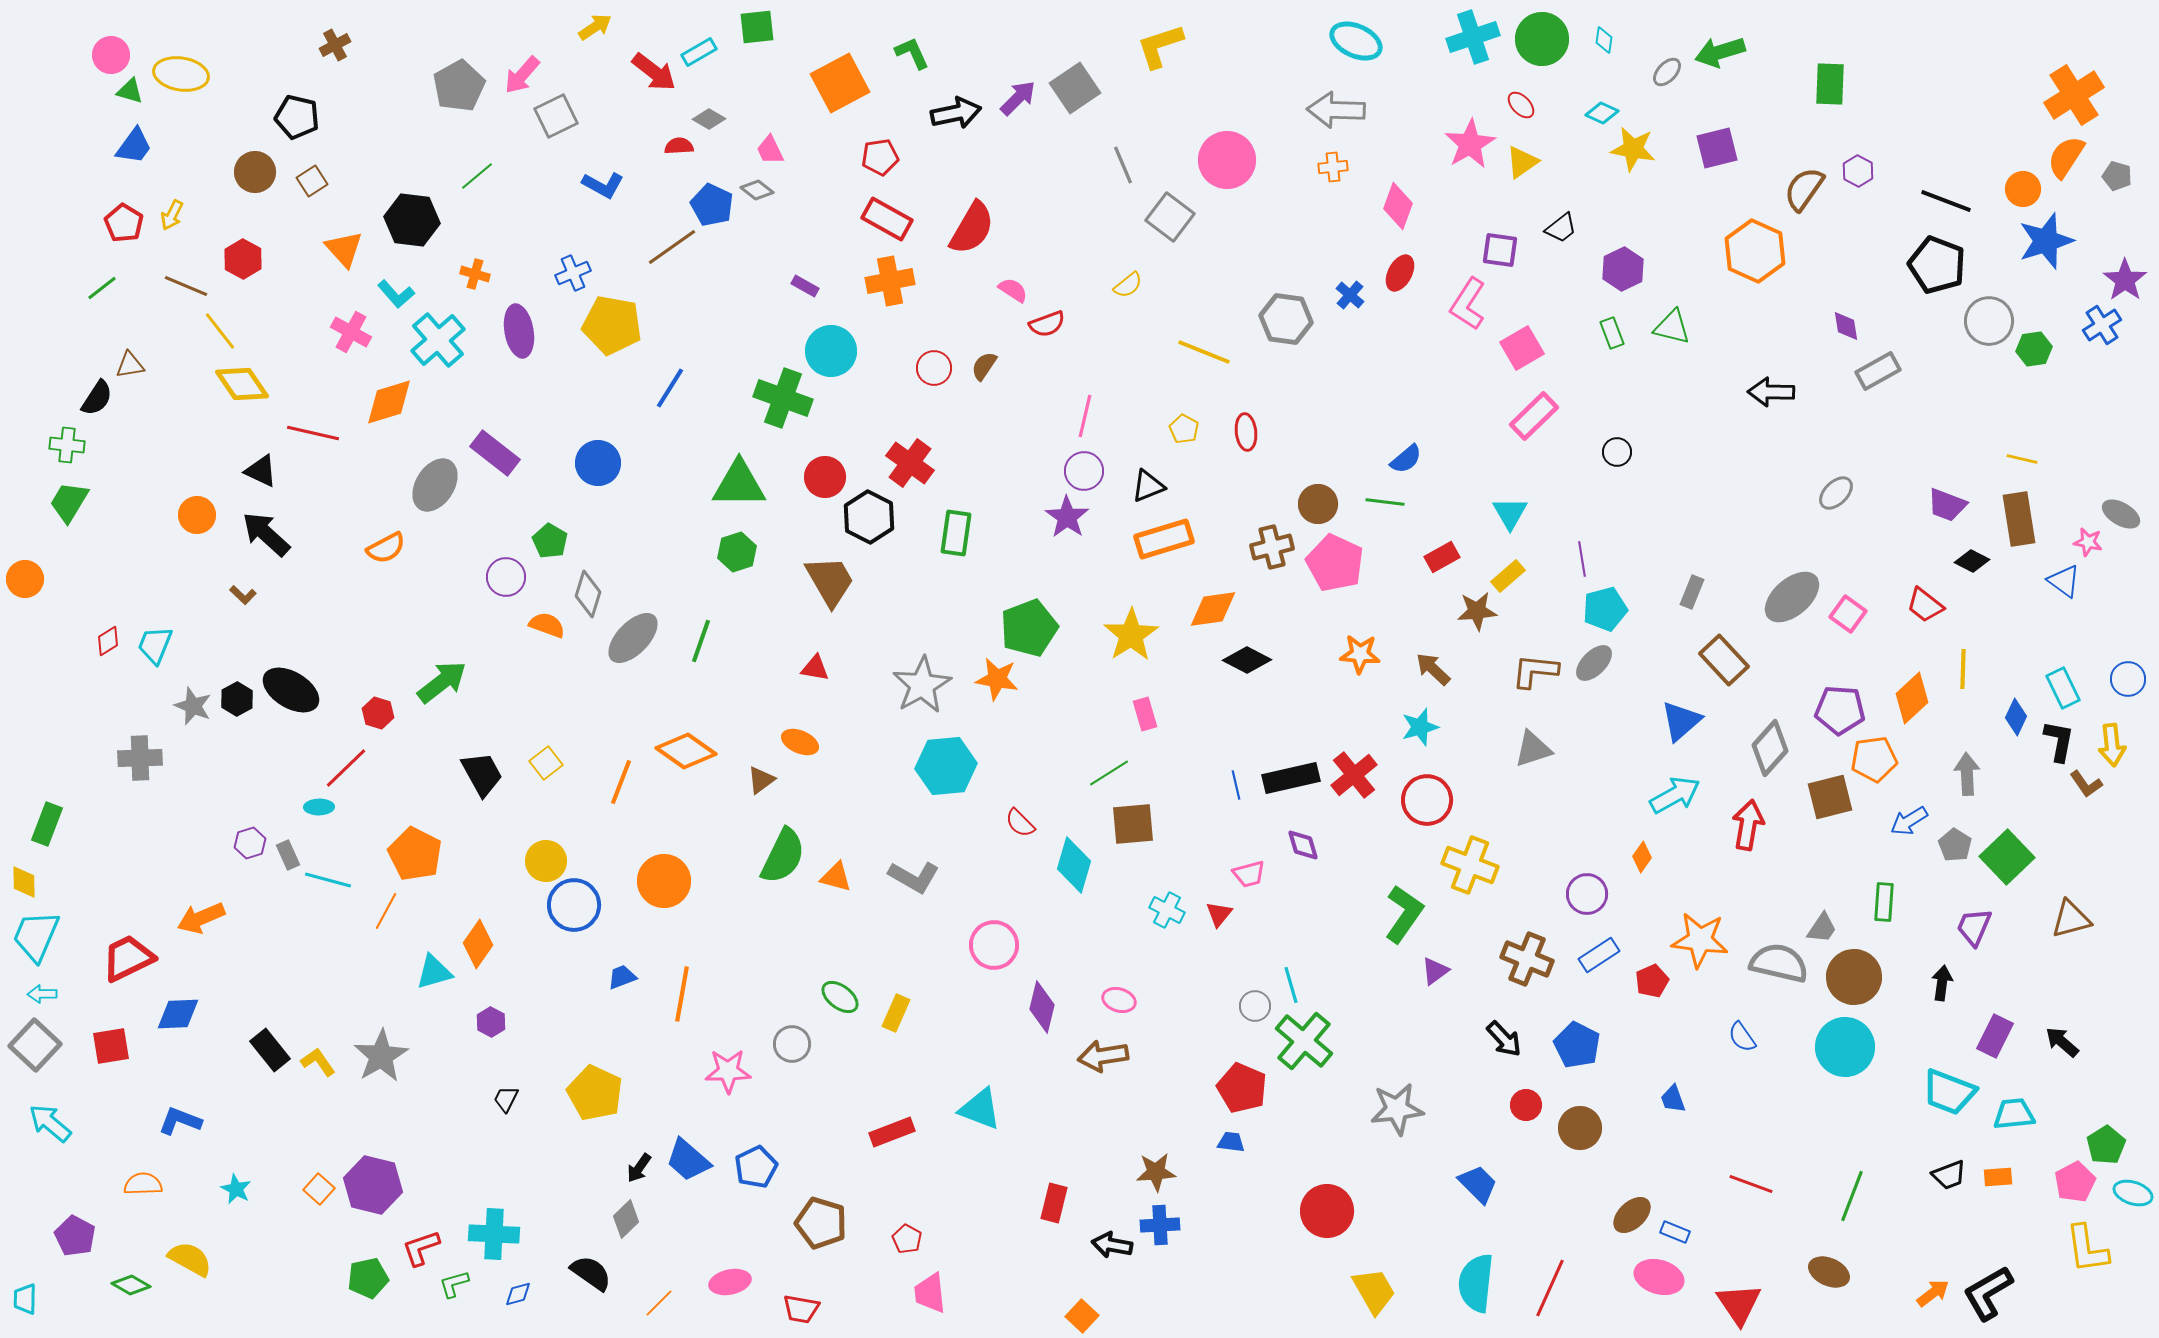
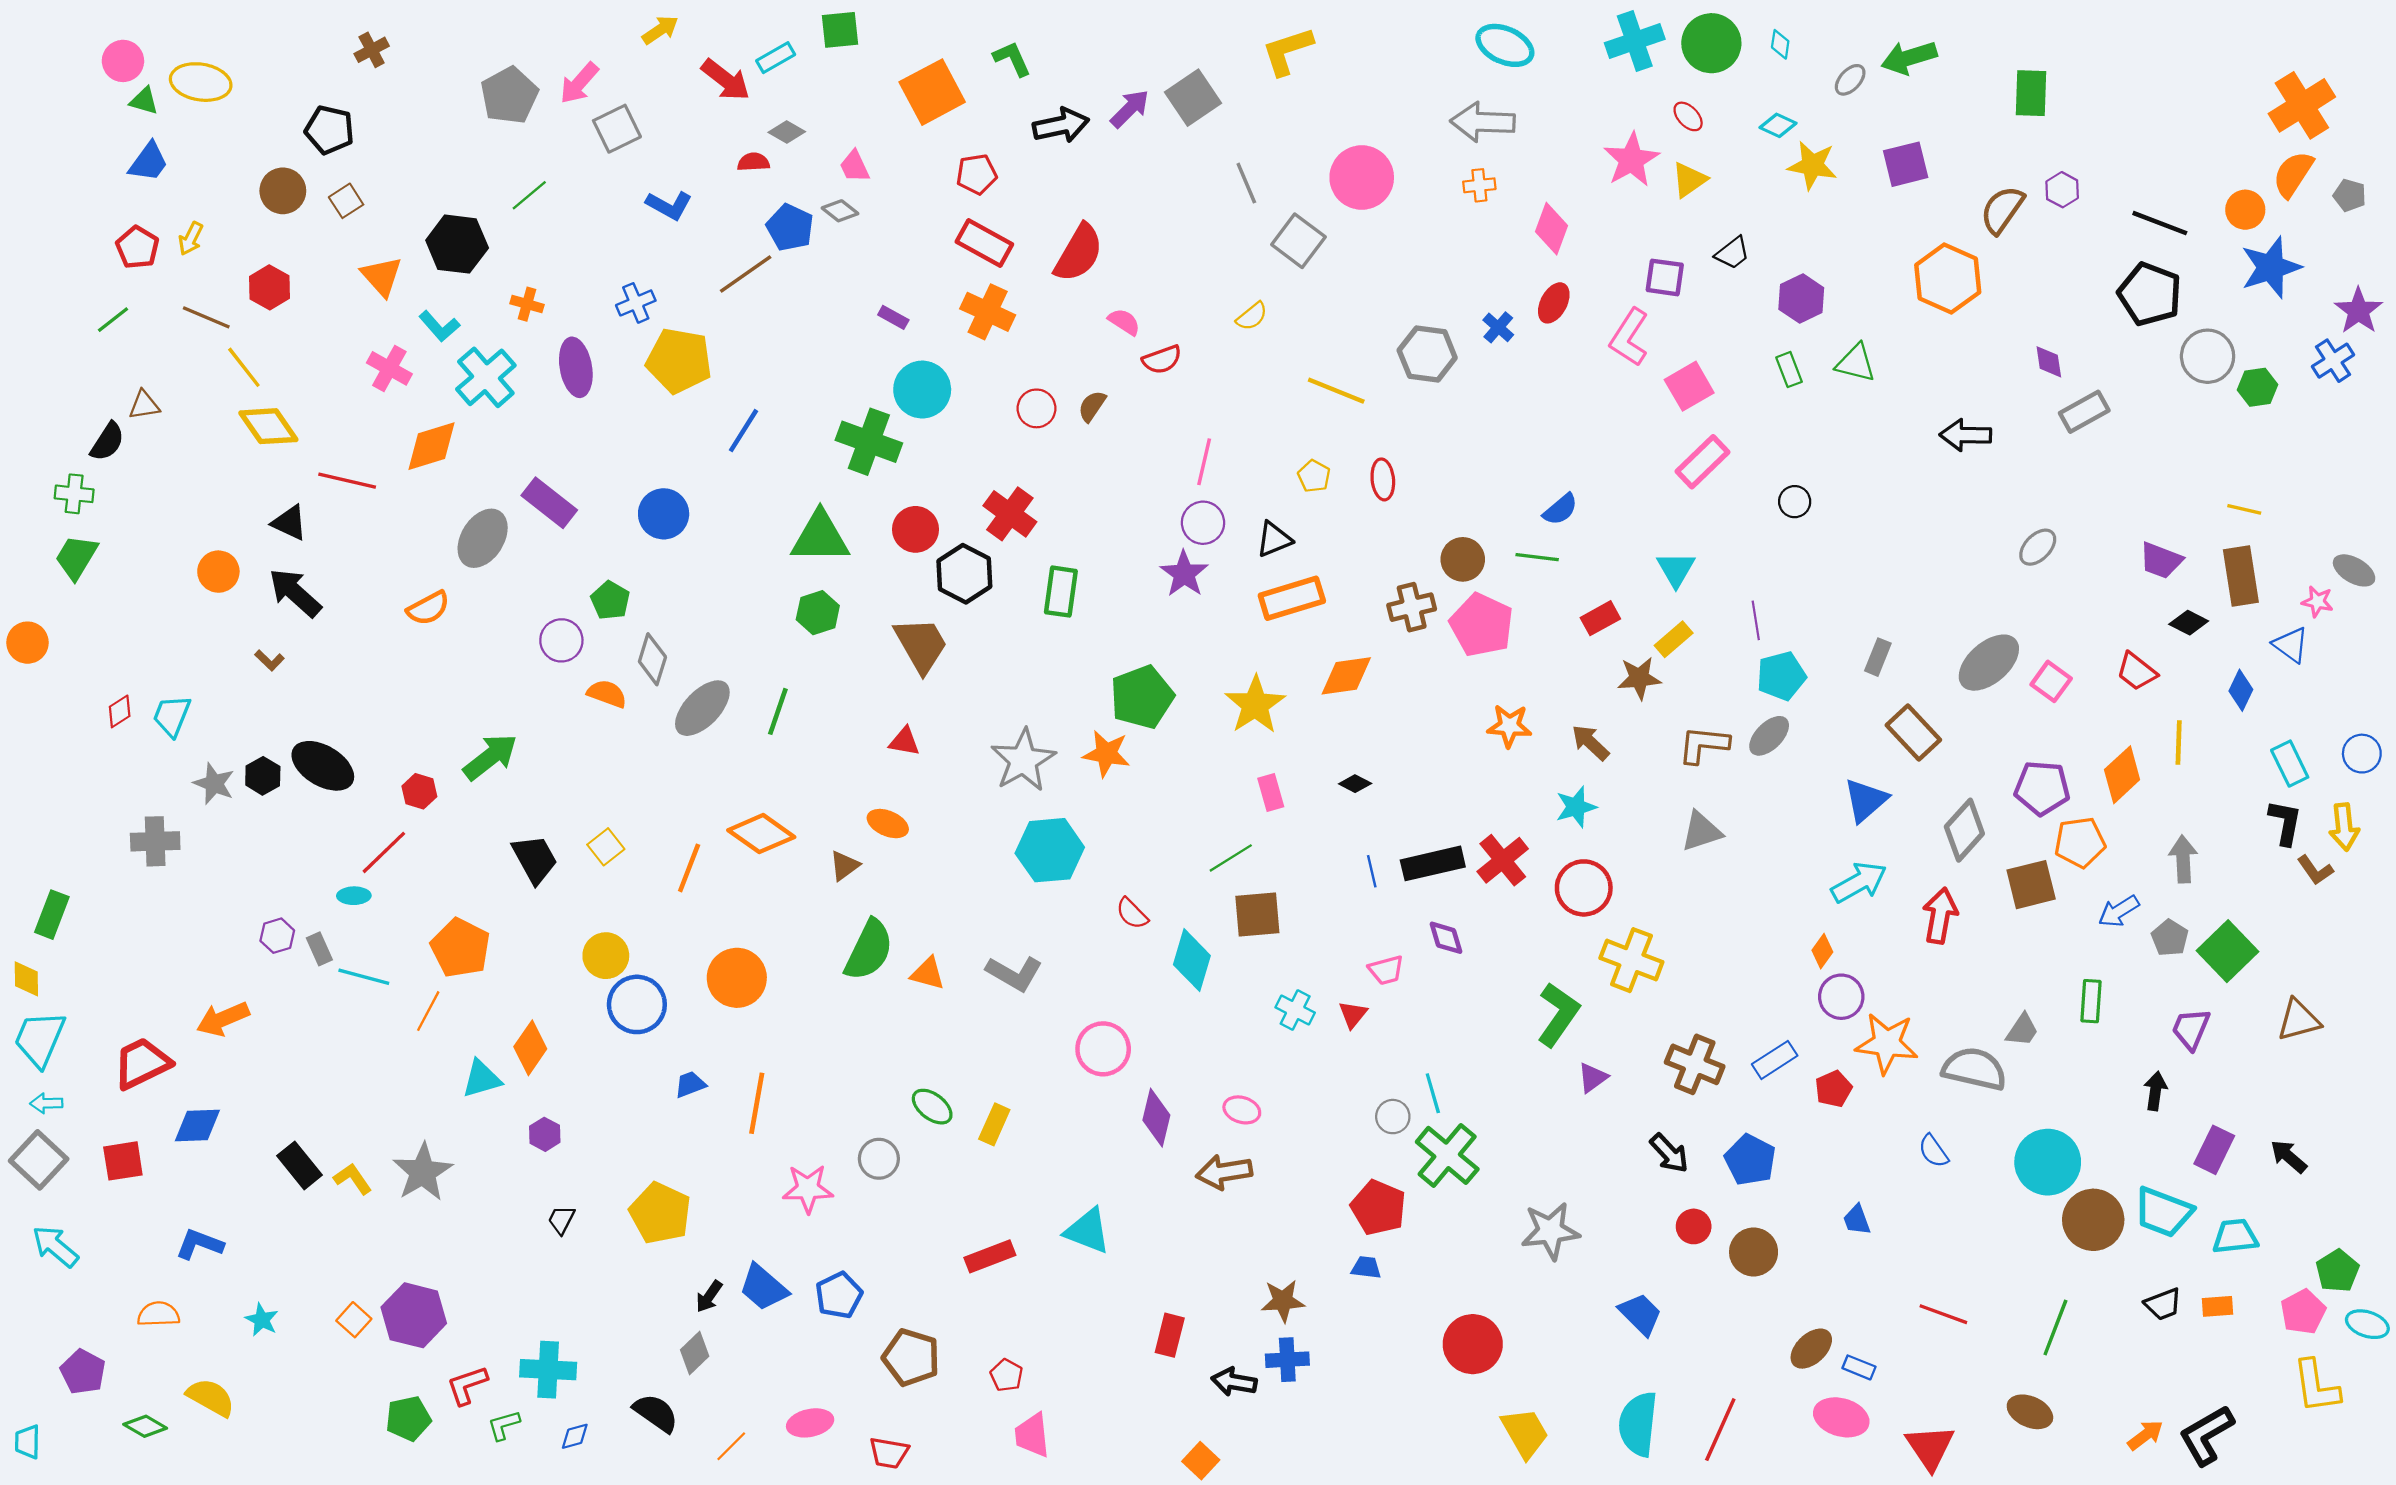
orange cross: (890, 281) -> (988, 312), turned 36
black diamond: (1247, 660) -> (1355, 784), moved, size x0.6
blue diamond: (2016, 717) -> (2241, 690), moved
purple circle: (1587, 894) -> (1841, 997), moved
brown circle: (1854, 977) -> (2093, 1220), moved

